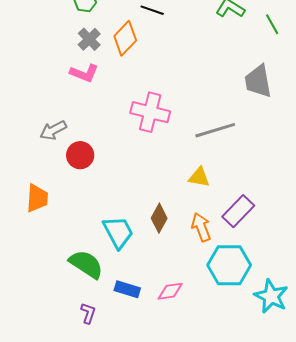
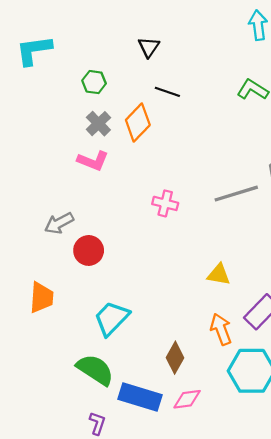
pink cross: (150, 112) -> (165, 203), size x0.6
gray line: (215, 130) -> (236, 194), moved
brown diamond: (159, 218) -> (175, 358), moved
cyan trapezoid: (118, 232) -> (112, 318), moved, turned -108
blue rectangle: (127, 289) -> (140, 397), size x1.5

